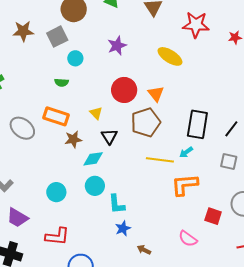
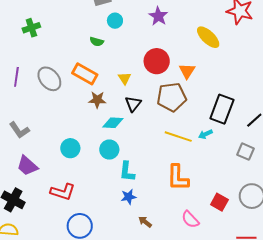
purple star: (117, 46) -> (158, 16), turned -30
orange L-shape: (185, 185) -> (178, 178), moved, turned -96

